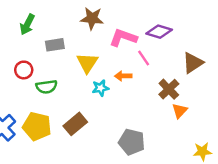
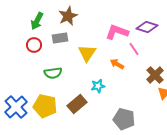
brown star: (92, 18) -> (68, 16), moved, turned -30
red circle: (24, 70) -> (34, 45), moved
orange arrow: (123, 76) -> (117, 64), turned 32
cyan star: (100, 88) -> (98, 86), moved

